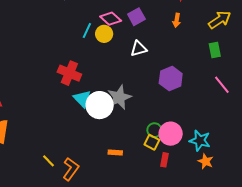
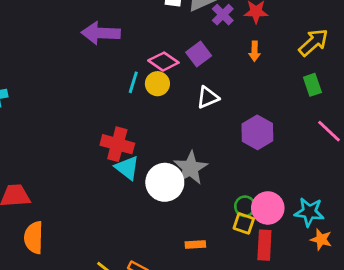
cyan triangle: (82, 99) -> (127, 168), moved
red rectangle: (165, 160) -> (264, 245), size x1.5

